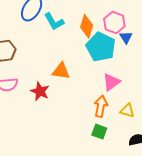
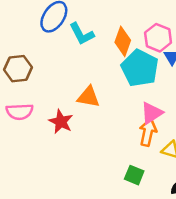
orange arrow: (101, 106) -> (148, 132), moved

